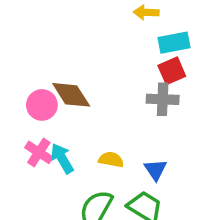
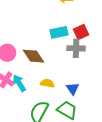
cyan rectangle: (174, 43) -> (59, 32), moved
brown diamond: (71, 95) -> (33, 56), moved

